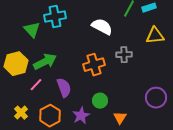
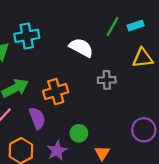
orange cross: (94, 65) -> (56, 92), moved

